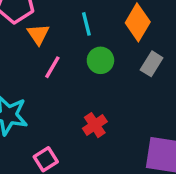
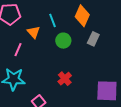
orange triangle: (38, 34) -> (33, 32), moved
pink line: (52, 67) -> (18, 50), moved

